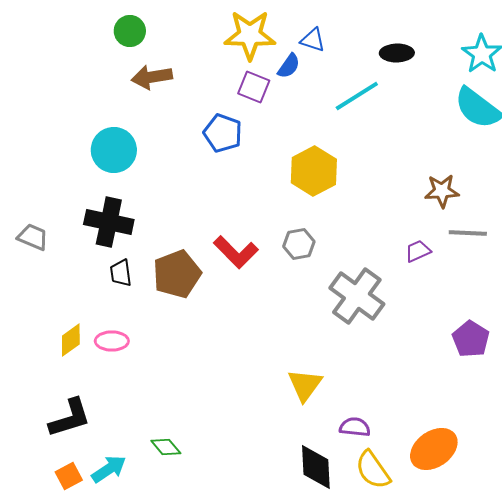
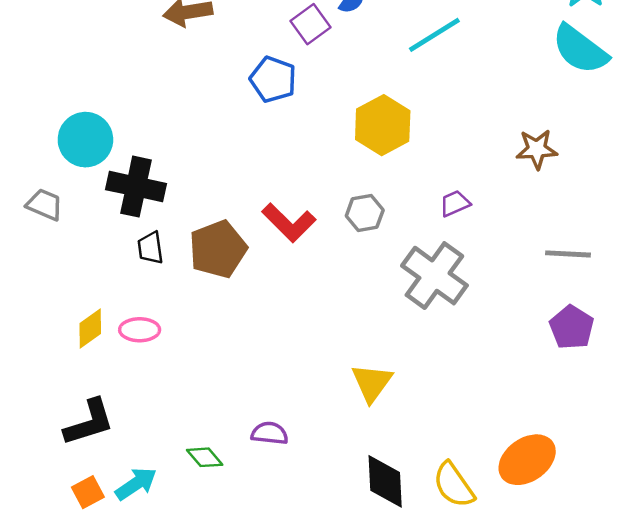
purple square: (254, 87) -> (310, 24), turned 32
cyan circle: (114, 150) -> (85, 140), moved
gray line: (468, 233) -> (568, 254), moved
purple trapezoid: (418, 251) -> (455, 203), moved
purple semicircle: (355, 427) -> (270, 433), moved

